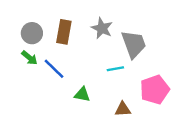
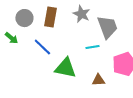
green arrow: (29, 58) -> (11, 38), moved
green triangle: (82, 95) -> (65, 68), size x1.6

